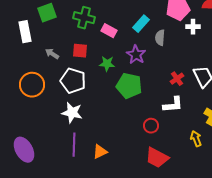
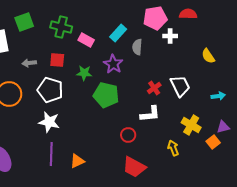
gray arrow: (52, 54) -> (29, 63), turned -40

